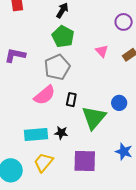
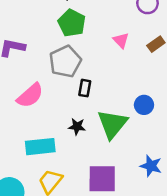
pink semicircle: (45, 95) -> (30, 95), moved
black rectangle: (71, 100) -> (85, 88), moved
black star: (61, 133) -> (77, 127), moved

